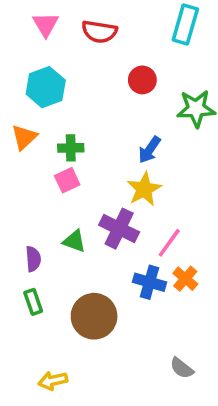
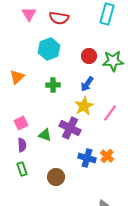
red circle: (142, 80) -> (89, 56), moved
cyan hexagon: (46, 87) -> (49, 49), moved
green cross: (71, 148) -> (53, 85), moved
pink square: (67, 180) -> (21, 123), moved
pink line: (169, 243) -> (110, 113), moved
brown circle: (94, 316) -> (56, 177), size x0.7

